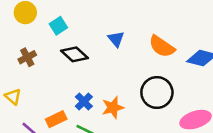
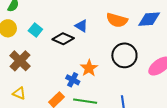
black diamond: (75, 54) -> (63, 39), moved
brown cross: (27, 57) -> (20, 61), size x1.5
orange star: (113, 107) -> (89, 68), moved

